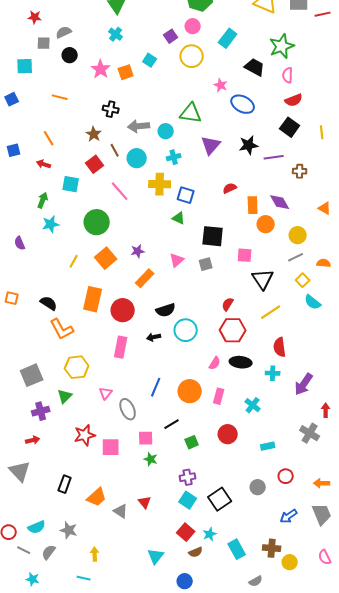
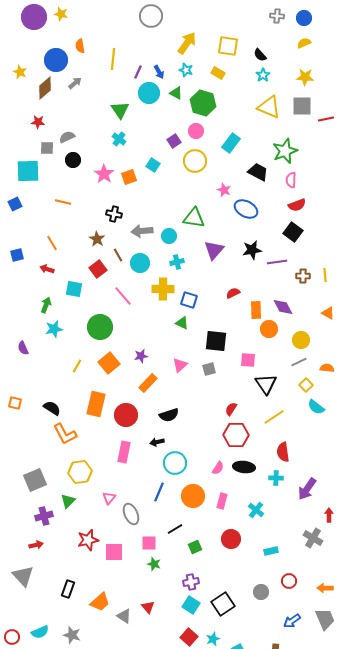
cyan square: (25, 66) -> (28, 171), size x1.4
yellow line: (322, 132) -> (325, 275), moved
cyan circle: (186, 330) -> (175, 463), moved

